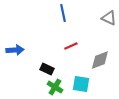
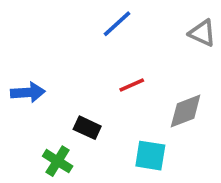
blue line: (63, 13) -> (117, 24), turned 60
green cross: (55, 87) -> (58, 161), moved

